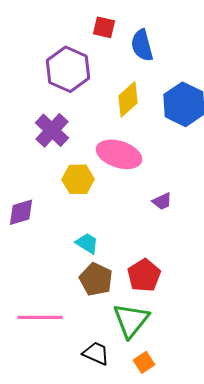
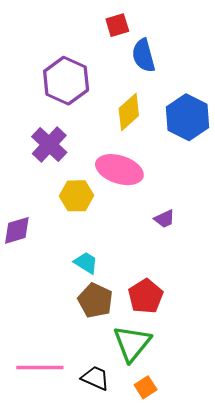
red square: (104, 27) -> (117, 25), moved, turned -30
pink line: (40, 317) -> (40, 367), moved

